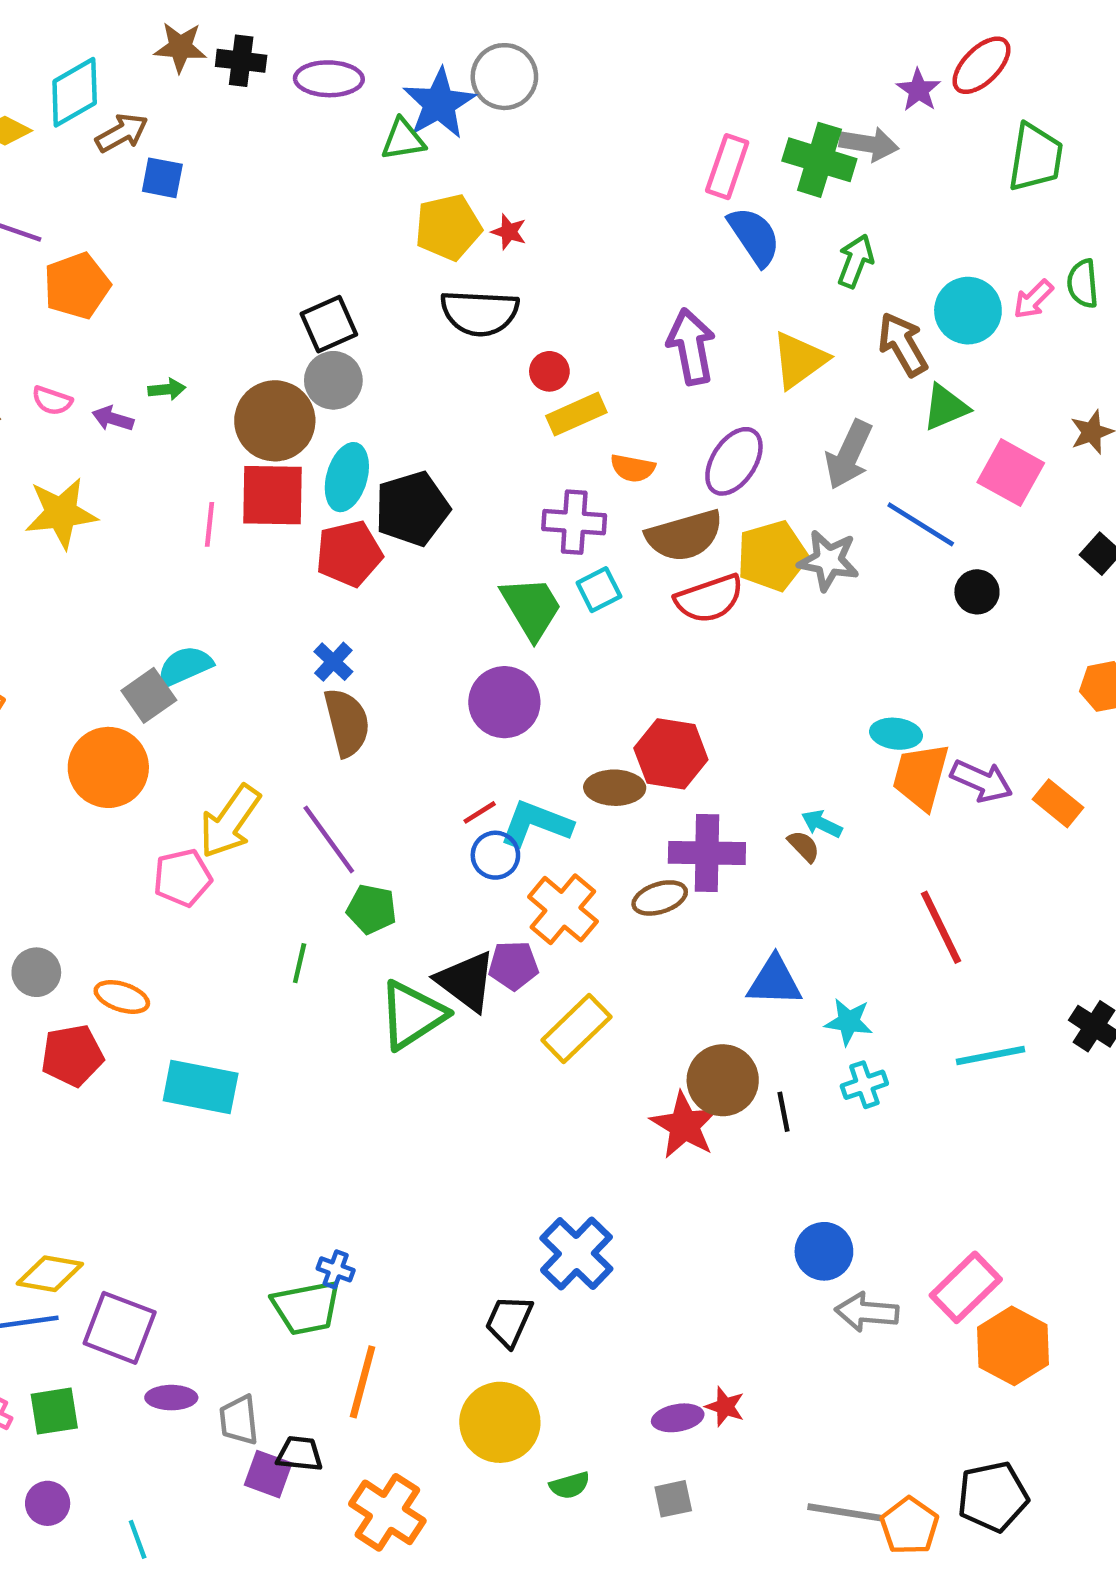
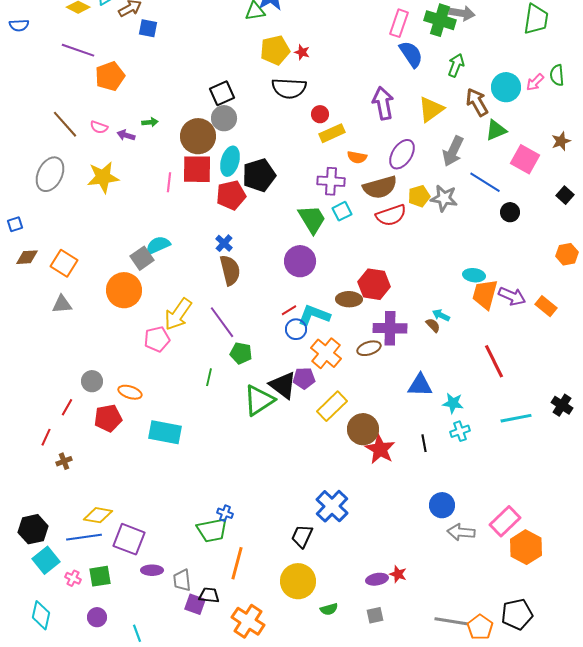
yellow pentagon: (772, 556) -> (419, 196), size x0.7
brown circle: (723, 1080) -> (363, 429), moved

